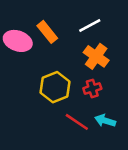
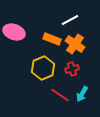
orange rectangle: (47, 32) -> (52, 39), moved, turned -30
cyan arrow: (105, 121) -> (82, 94), turned -77

